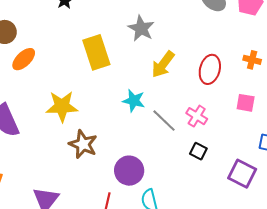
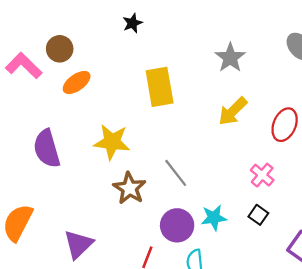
gray star: (141, 28) -> (230, 58), moved
cyan star: (134, 101) -> (214, 218), moved, turned -30
gray line: (164, 121) -> (176, 173), moved

